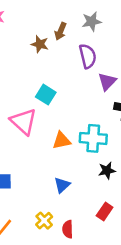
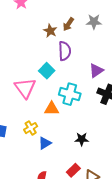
purple semicircle: (88, 56) -> (65, 51), moved
cyan cross: (93, 138) -> (70, 94), moved
yellow cross: (44, 221) -> (31, 128), moved

